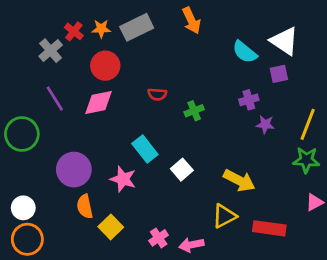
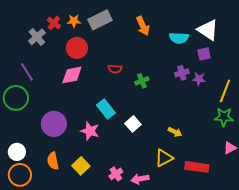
orange arrow: (191, 21) -> (143, 26), moved
cyan semicircle: (245, 52) -> (179, 38), turned -36
purple line: (55, 98) -> (27, 72), moved
purple star: (265, 124) -> (199, 79), moved
yellow arrow: (239, 180) -> (175, 132), size x0.6
orange semicircle: (85, 206) -> (53, 161), moved

